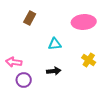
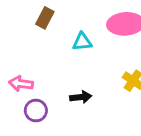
cyan triangle: (55, 44) -> (82, 42), moved

